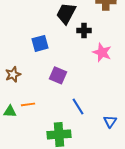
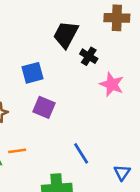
black cross: (84, 30) -> (89, 56), turned 32
purple square: (58, 75) -> (44, 107), moved

